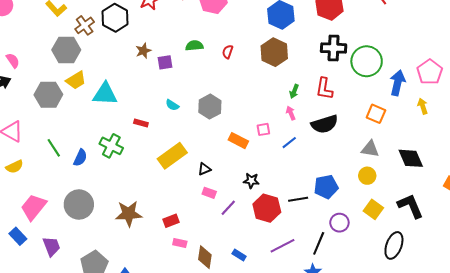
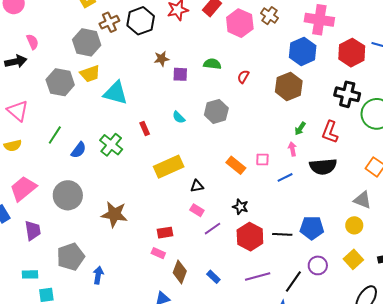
gray hexagon: (210, 107) -> (216, 111), moved
red rectangle: (141, 123) -> (145, 129), turned 40
green line: (54, 148) -> (55, 135), turned 54
red rectangle: (171, 221) -> (165, 233), moved

